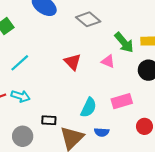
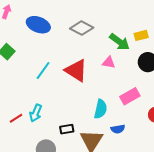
red triangle: (72, 62) -> (76, 70), size x1.4
cyan line: (20, 63) -> (43, 70), moved
cyan arrow: (21, 96) -> (36, 113), turned 108

